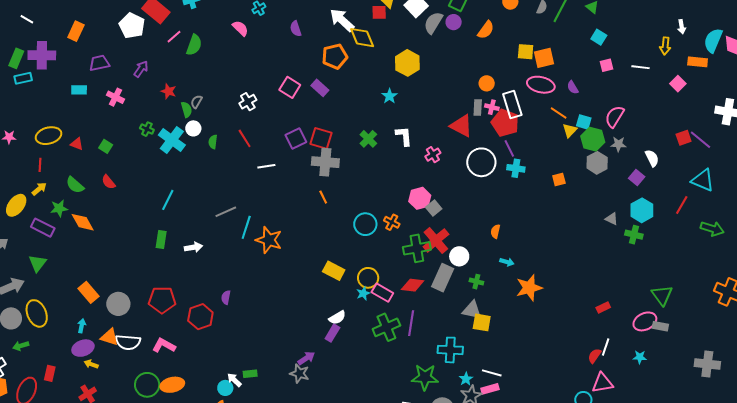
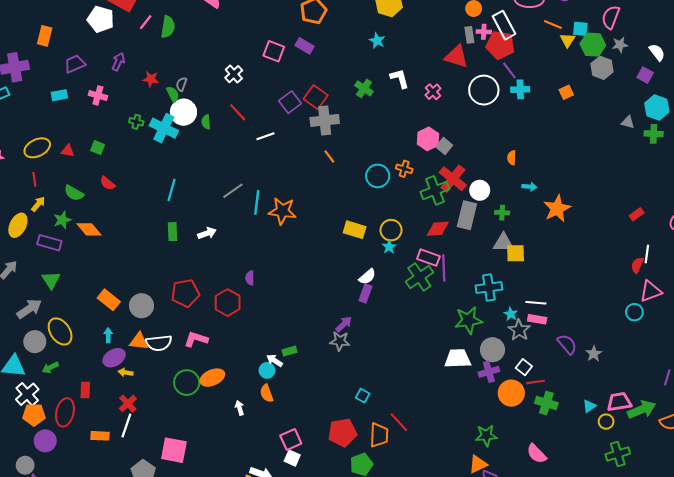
white circle: (193, 128) -> (183, 112), size x1.6
red square: (321, 138) -> (316, 97), turned 30
pink rectangle: (382, 293) -> (428, 258), moved
pink rectangle: (490, 389) -> (537, 319), turned 36

